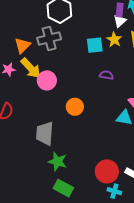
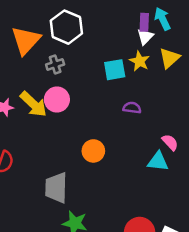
gray cross: (49, 39) -> (55, 64), size x0.6
orange triangle: (23, 45) -> (26, 40), moved, size x1.4
pink circle: (47, 80) -> (57, 100), moved

